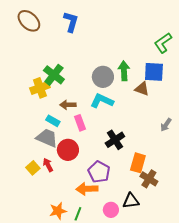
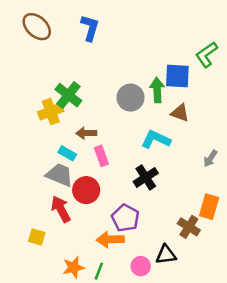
blue square: (154, 72) -> (177, 76), moved
cyan L-shape: (102, 101) -> (156, 139), moved
orange rectangle: (138, 163) -> (209, 207), moved
red arrow: (48, 165) -> (61, 209), size x1.5
yellow square: (33, 168) -> (37, 237), moved, turned -32

